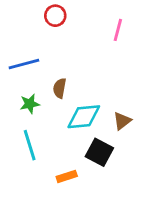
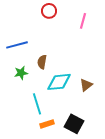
red circle: (55, 16) -> (49, 11), moved
cyan line: (30, 145) -> (37, 104), moved
black square: (99, 152) -> (74, 124), moved

